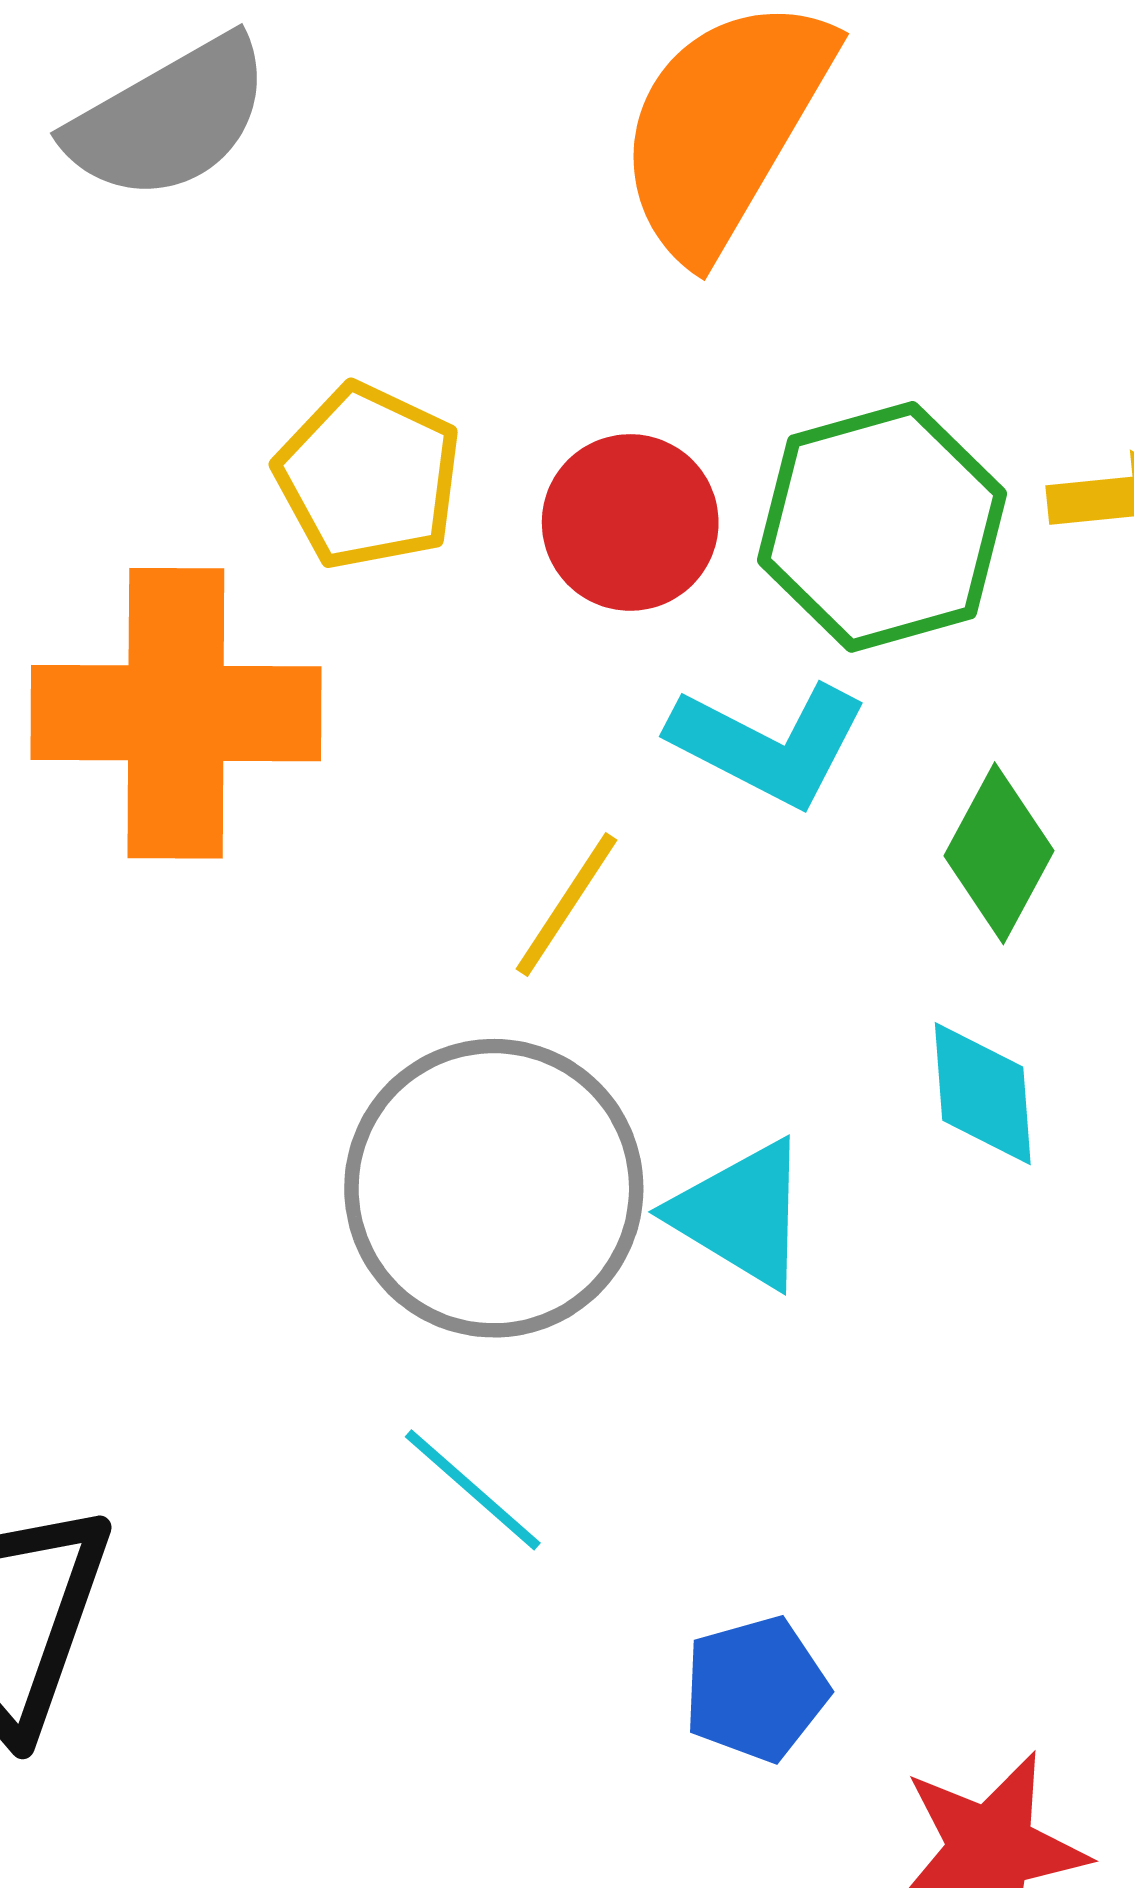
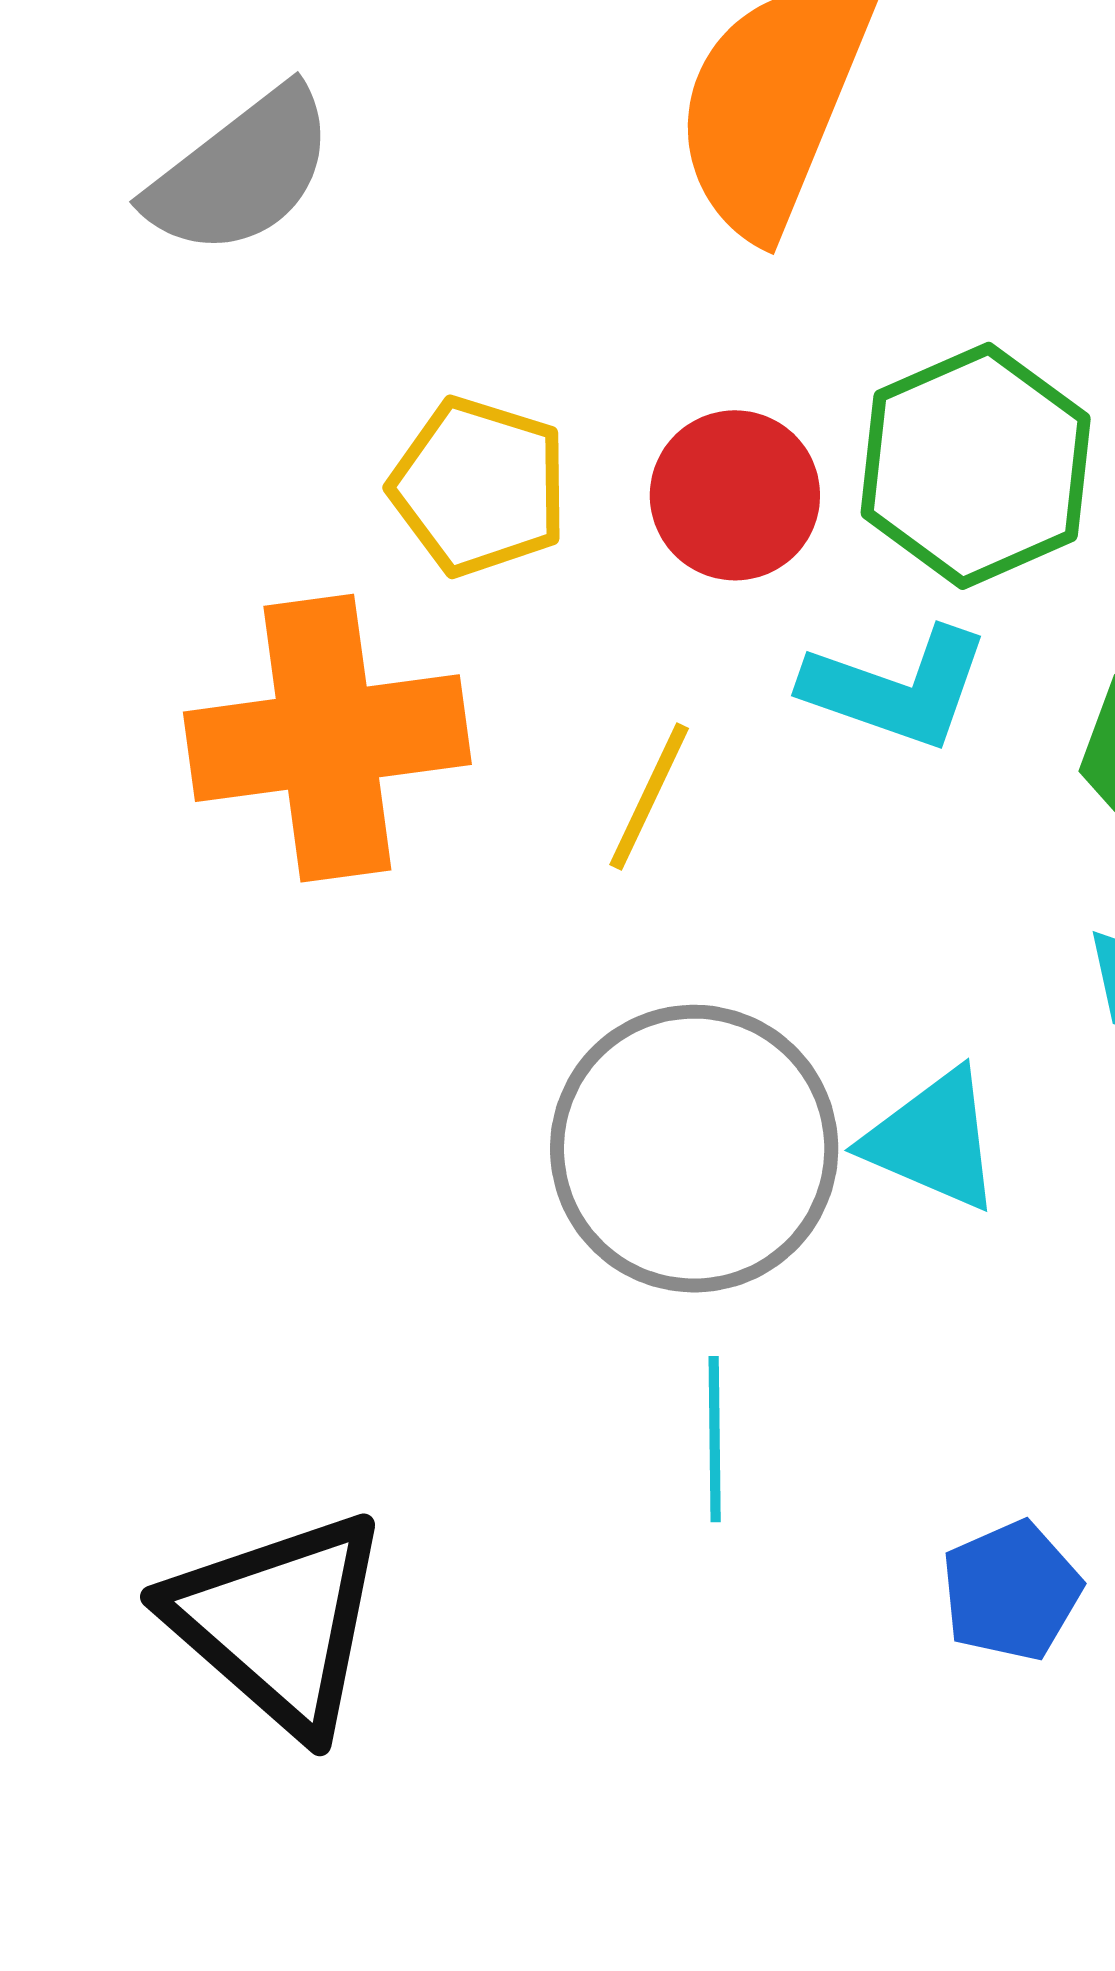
yellow line: (567, 904) -> (649, 796), moved
cyan line: (473, 1490) -> (715, 1439), turned 56

